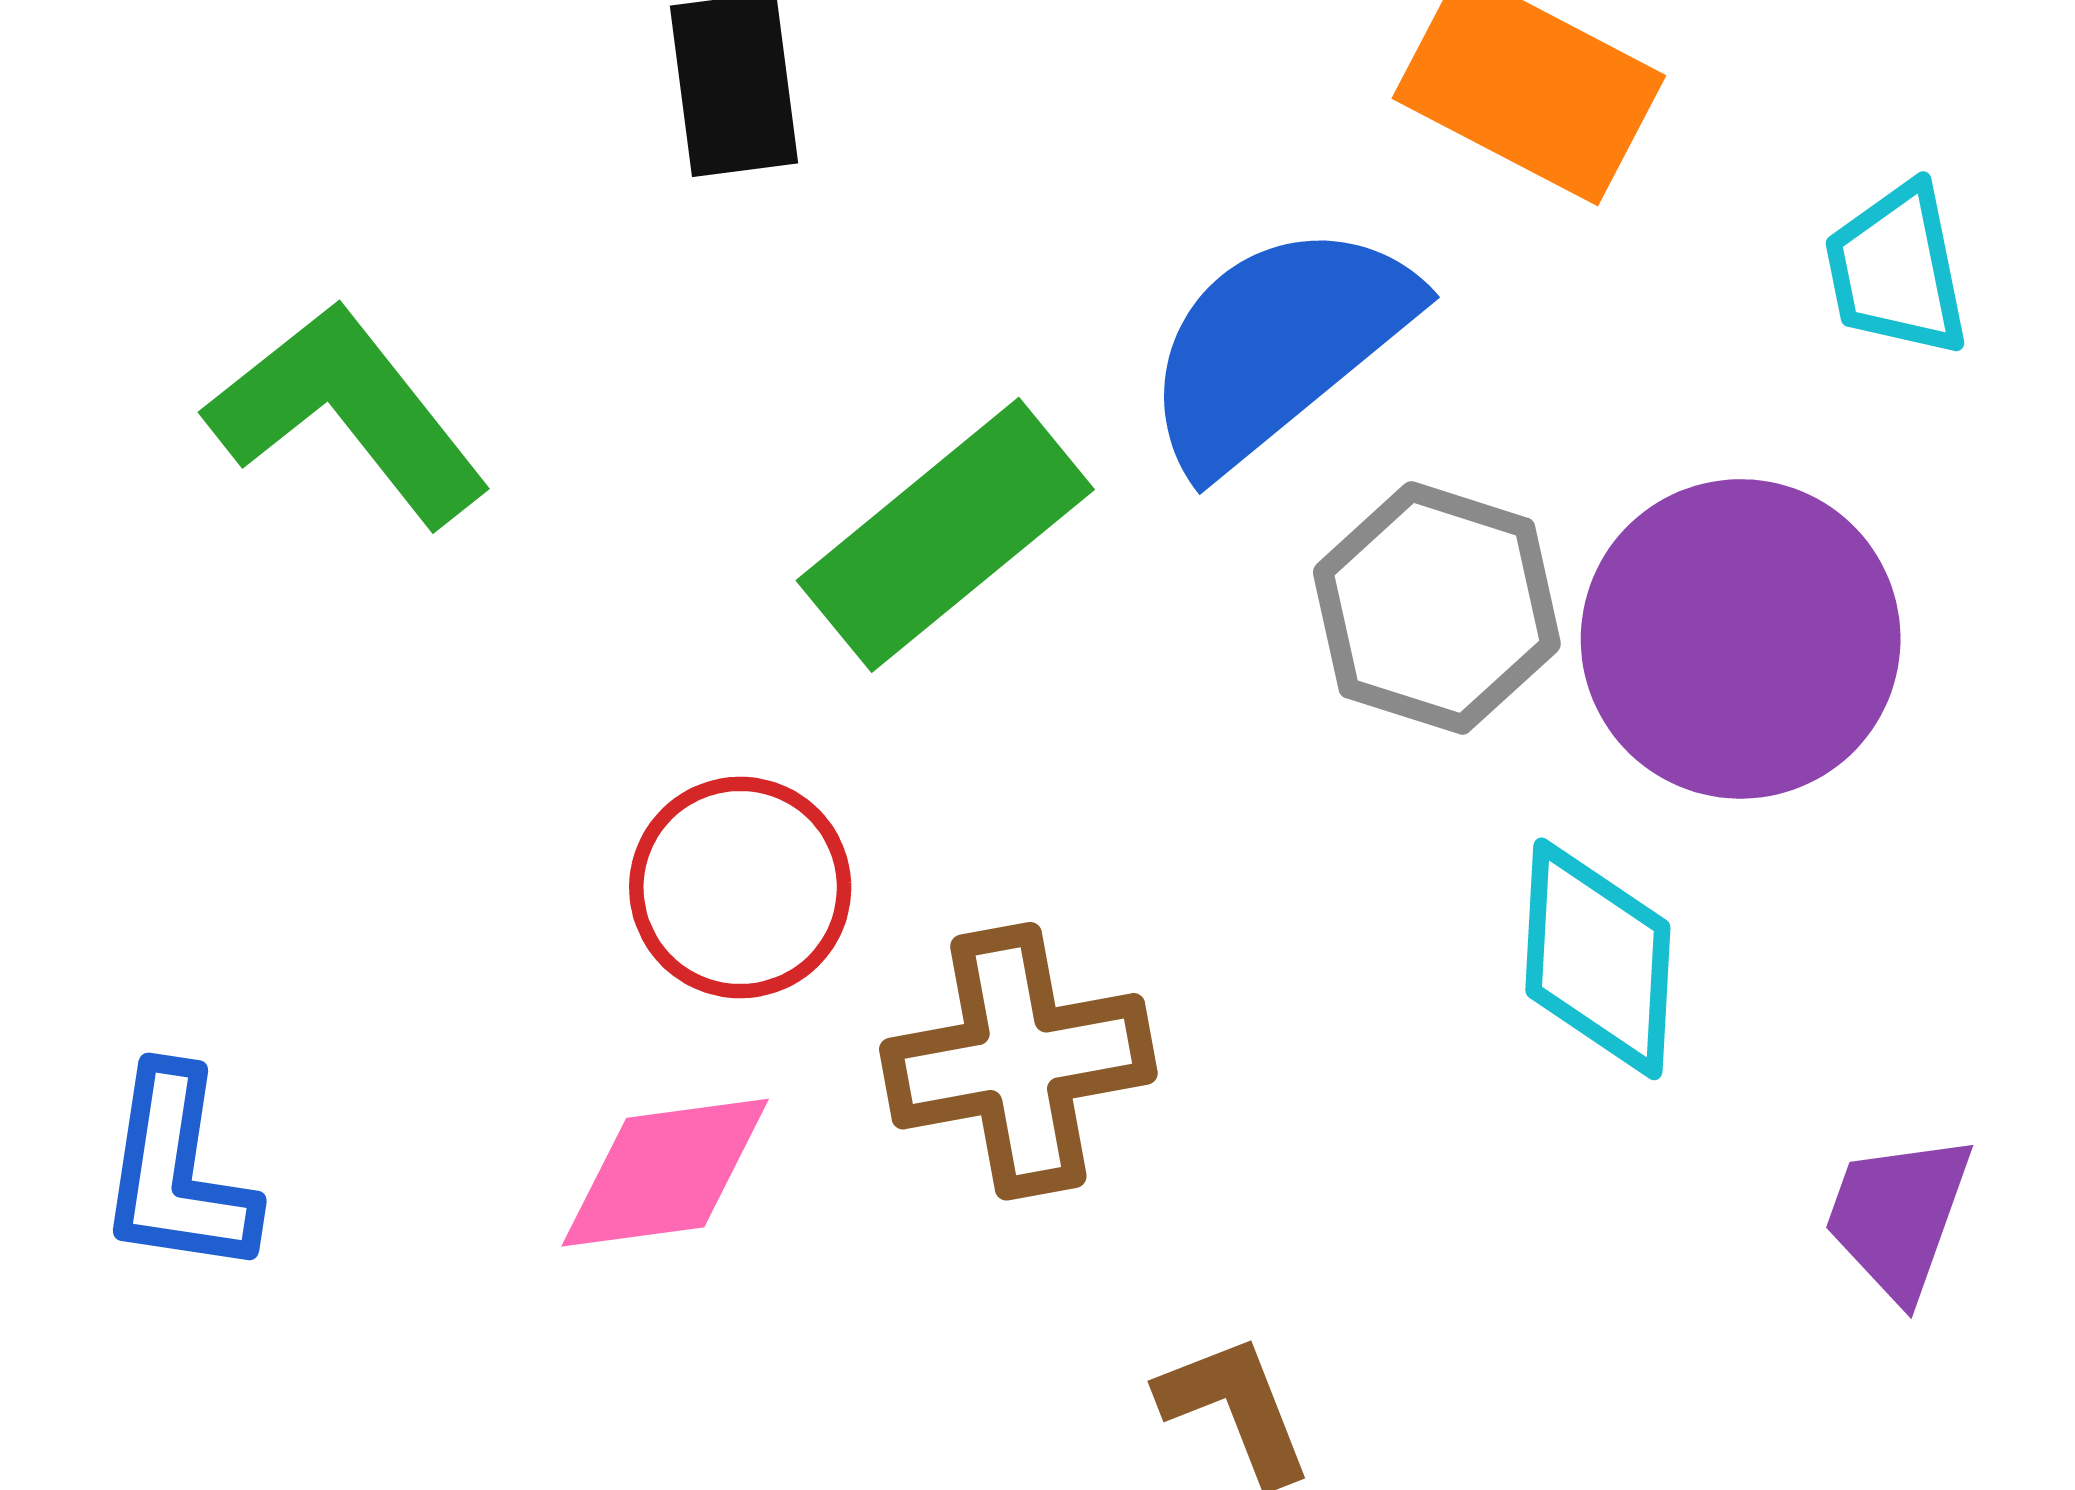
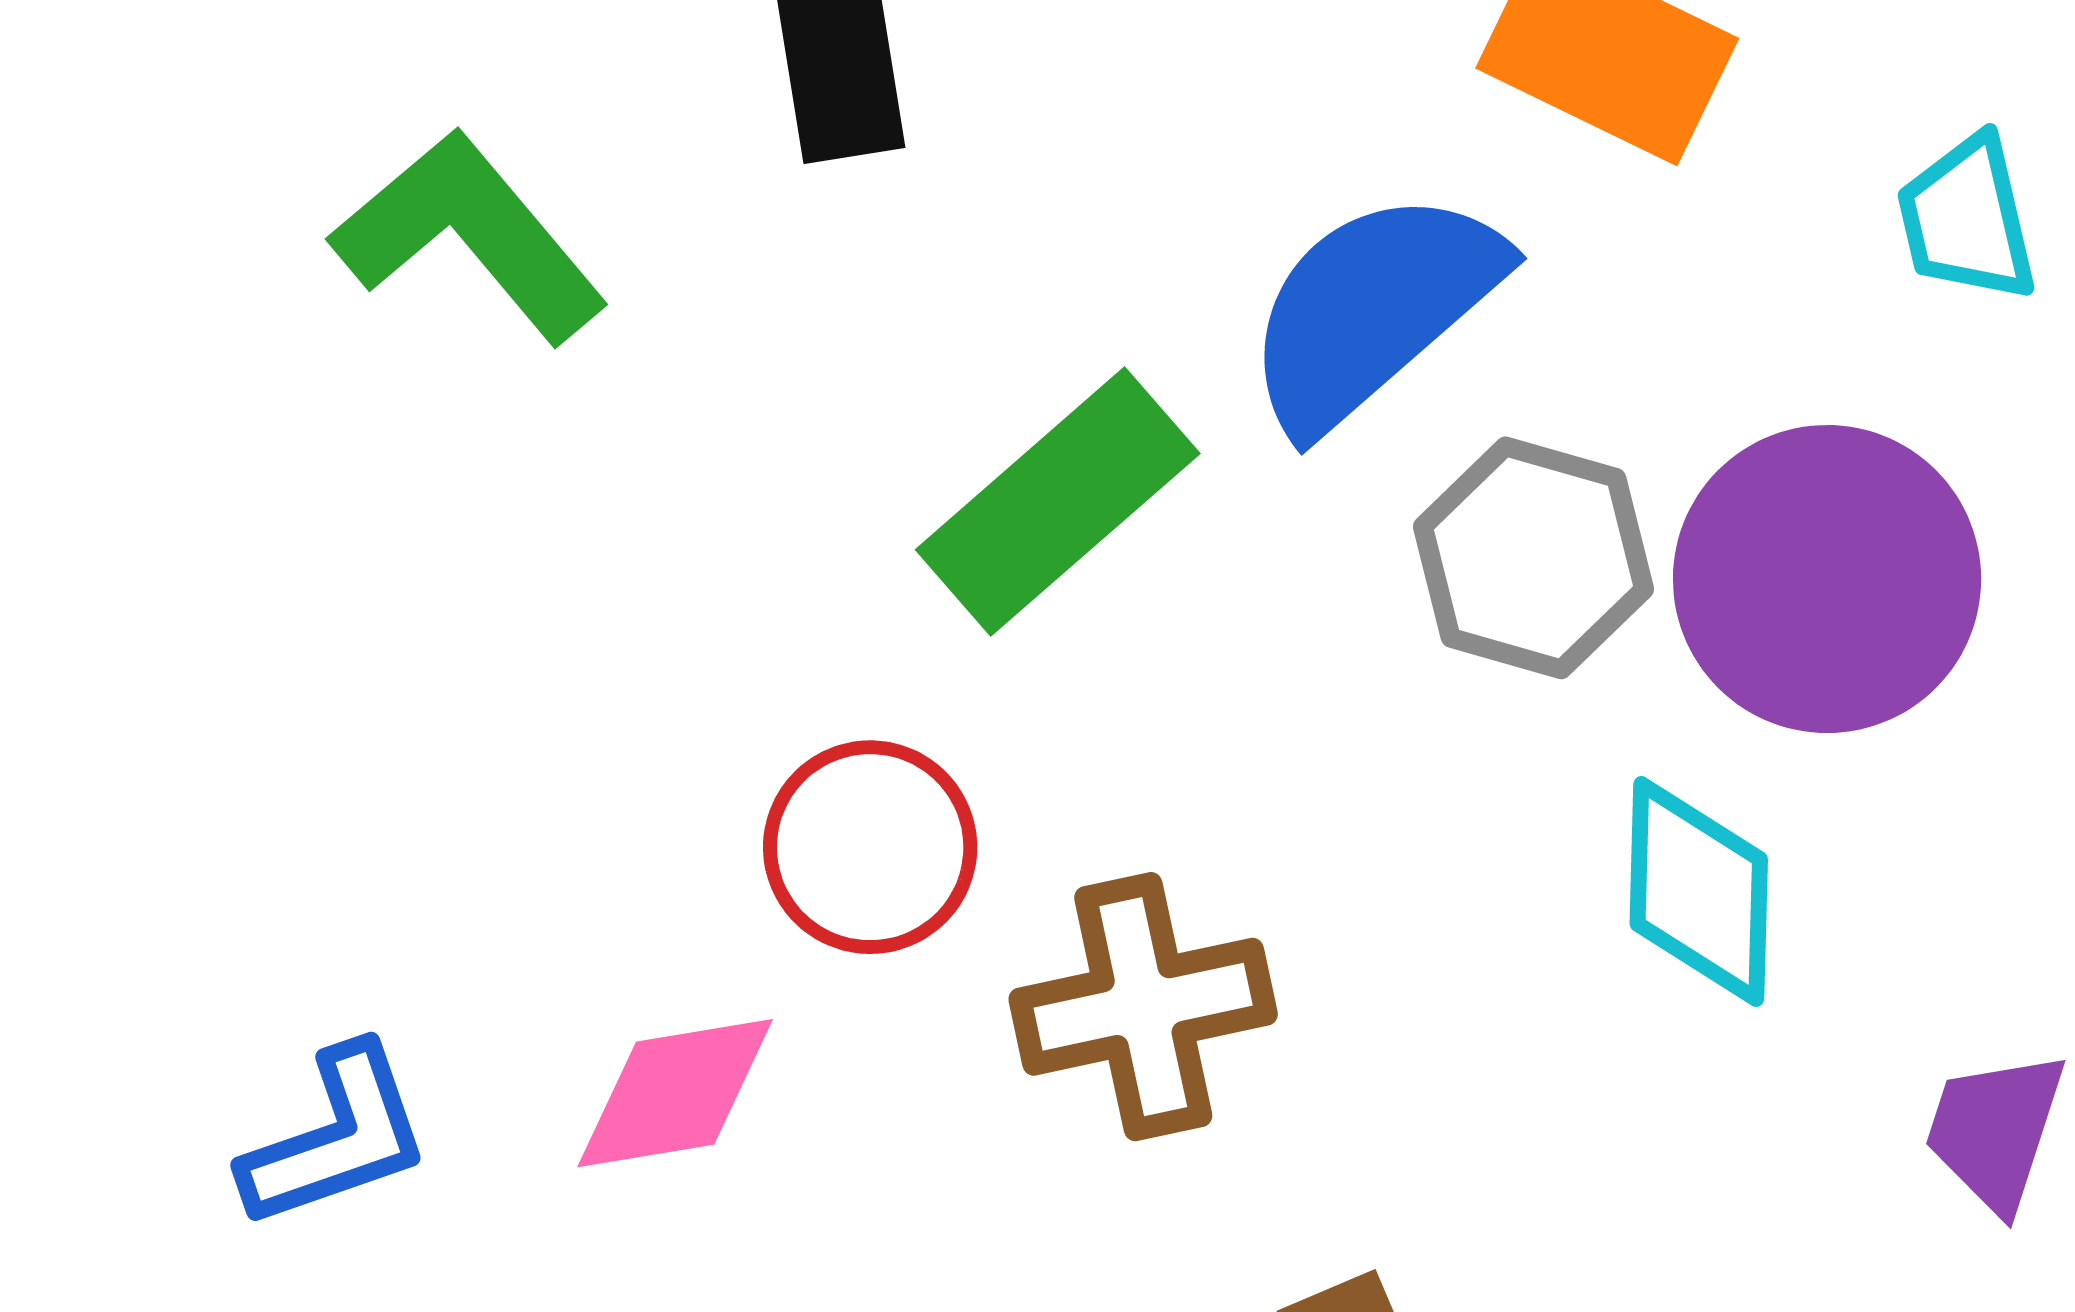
green L-shape: (348, 414) -> (469, 236), moved
blue L-shape: (178, 1172) -> (336, 1137), turned -116
pink diamond: (665, 1173) -> (675, 1093), moved

